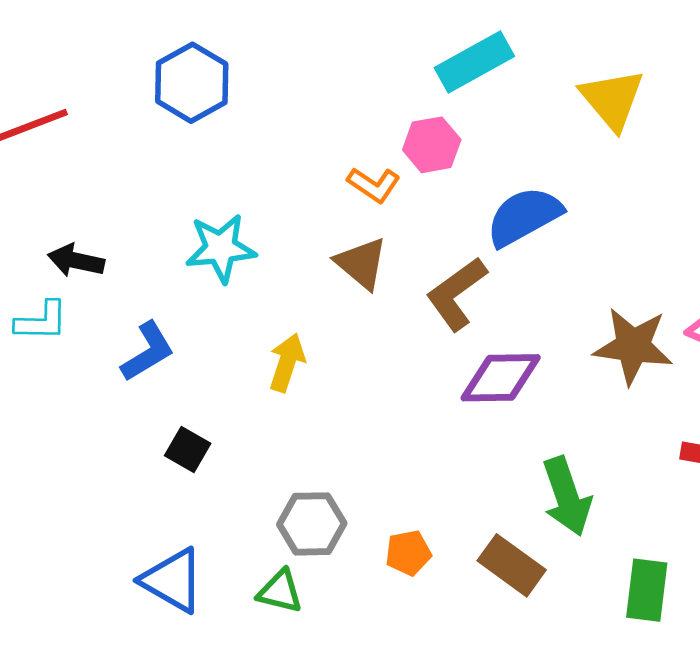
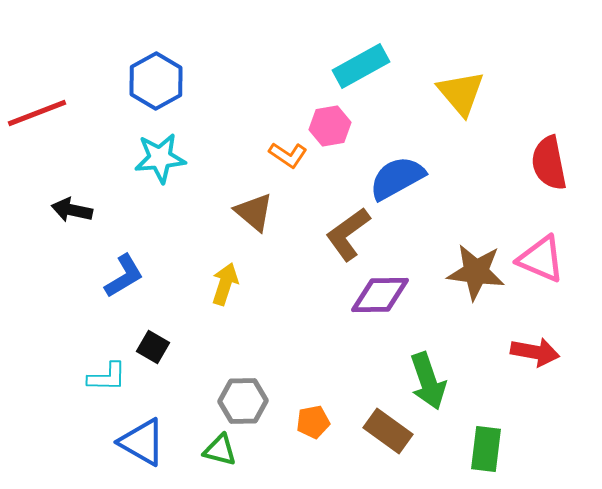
cyan star: (221, 248) -> (160, 158), moved
brown triangle: (361, 263) -> (254, 212), moved
cyan L-shape: (41, 321) -> (107, 377), moved

